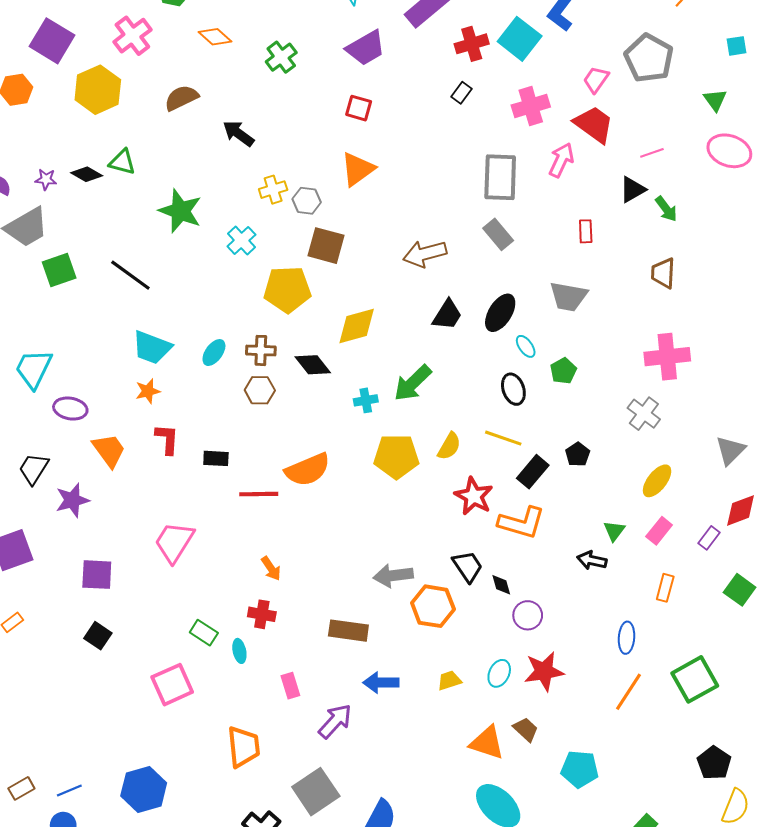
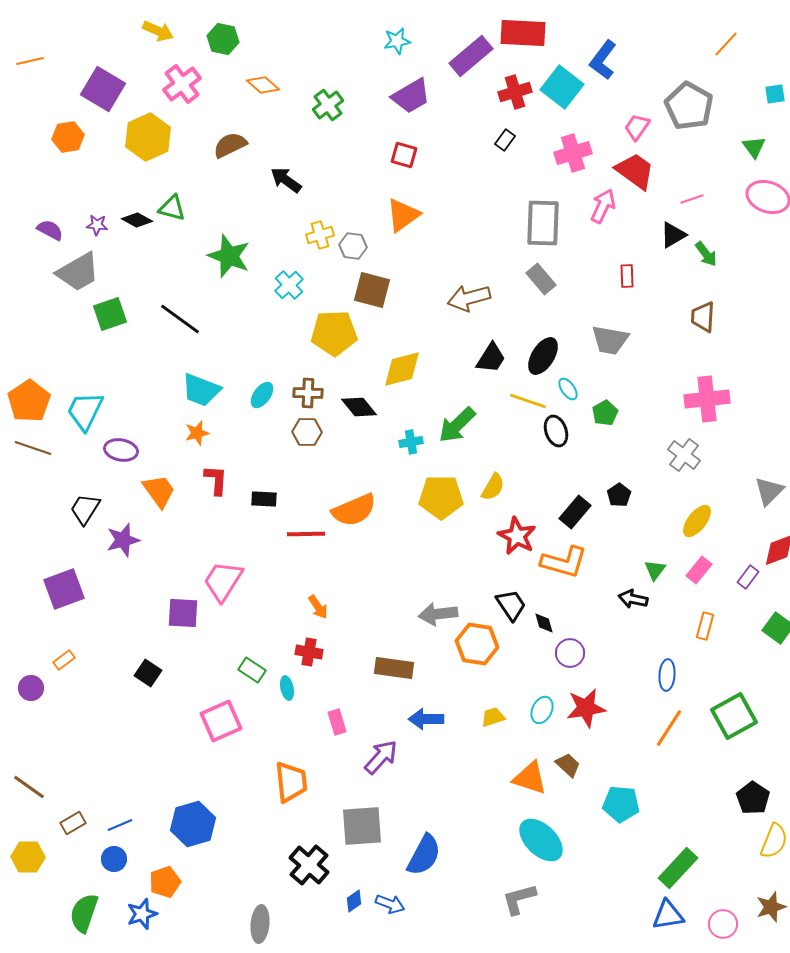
yellow line: (503, 438) -> (528, 401), moved
purple square: (97, 575) -> (183, 613), moved
gray square: (316, 792) -> (362, 826), turned 30

